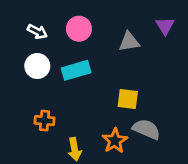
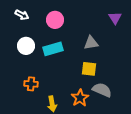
white arrow: (37, 32) -> (22, 15), moved
gray triangle: (129, 42) -> (91, 43), moved

